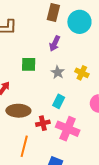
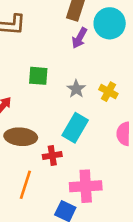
purple arrow: (55, 44) -> (79, 38), moved
cyan rectangle: (59, 101) -> (75, 128), size x1.5
pink cross: (68, 129) -> (86, 186), moved, turned -30

